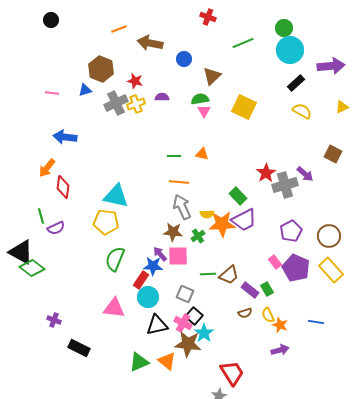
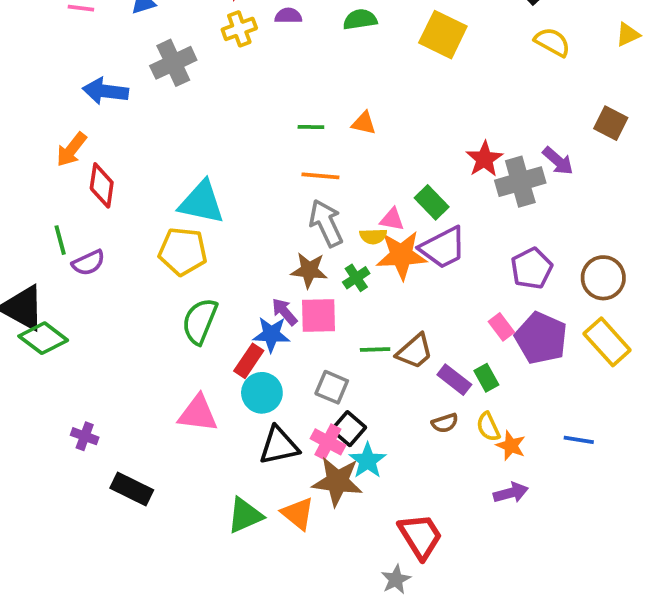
gray cross: (116, 103) -> (173, 63), moved
pink triangle: (204, 111) -> (392, 219), moved, turned -48

